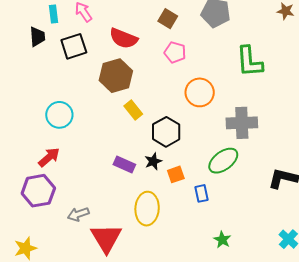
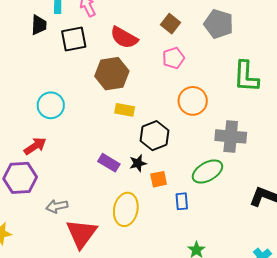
pink pentagon: (175, 52) -> (173, 58), turned 30
yellow rectangle: (133, 110) -> (125, 110), turned -48

